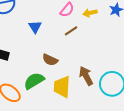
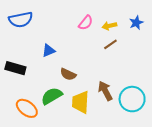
blue triangle: (35, 27) -> (49, 51), moved, turned 40
brown line: (71, 31) -> (110, 44), moved

